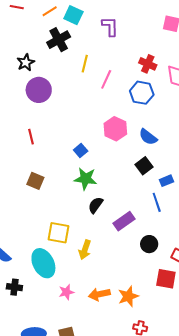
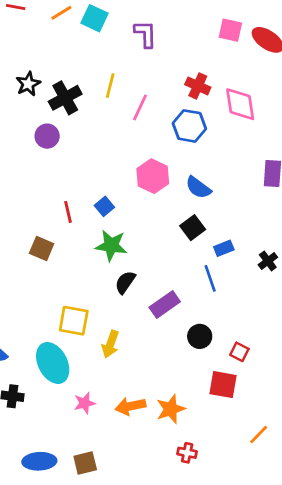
black cross: (59, 40) -> (65, 98), moved
purple circle: (39, 90) -> (47, 136), moved, size x0.7
red line: (31, 137) -> (68, 212), moved

